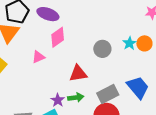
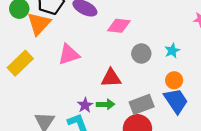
pink diamond: (58, 37) -> (119, 26), moved, turned 35
orange circle: (144, 43) -> (174, 80), moved
pink triangle: (38, 57) -> (69, 55), size x1.5

